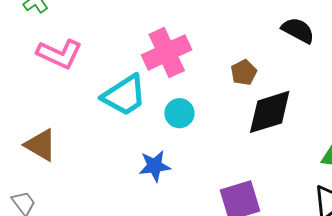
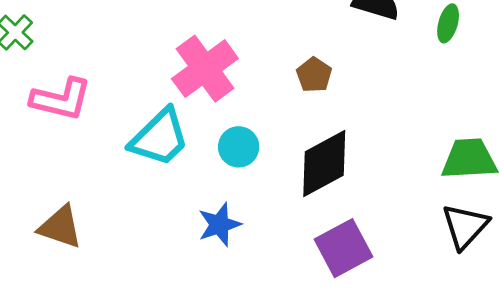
black diamond: (270, 112) -> (324, 163), moved

